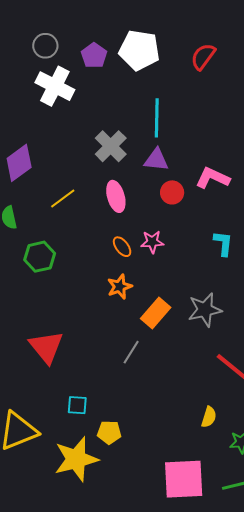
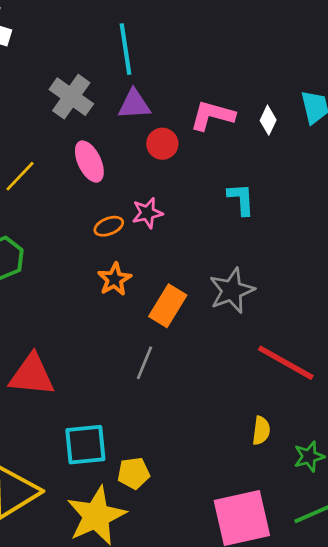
orange ellipse: (122, 247) -> (109, 226), turned -65
red triangle: (46, 347) -> (32, 375), turned -36
cyan square: (77, 405) -> (85, 445), size x1.6

